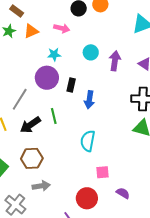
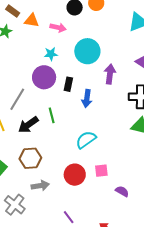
orange triangle: (31, 31) -> (32, 20), moved, turned 35
cyan circle: (91, 52) -> (87, 51), size x1.6
purple arrow: (115, 61) -> (110, 74), moved
cyan semicircle: (88, 141) -> (86, 140), turned 45
red circle: (87, 198) -> (75, 175), moved

